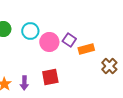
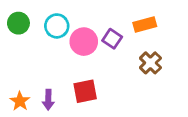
orange rectangle: (86, 49) -> (145, 25), moved
brown cross: (109, 66) -> (150, 63), moved

